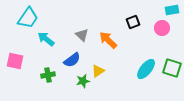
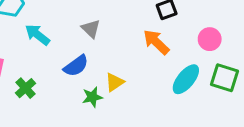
pink circle: (162, 28) -> (210, 39), moved
orange arrow: (108, 40) -> (156, 42), moved
green cross: (48, 75) -> (26, 88), moved, turned -32

